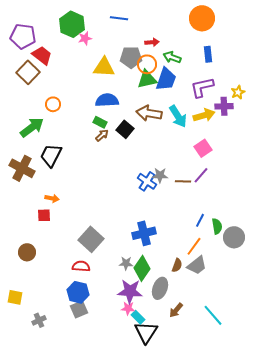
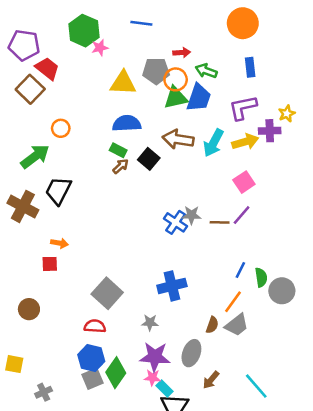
cyan arrow: (178, 116) -> (213, 143), turned 60
green diamond: (142, 268) -> (116, 373), moved

